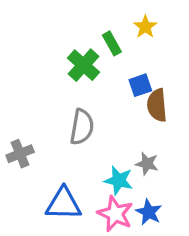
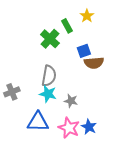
brown semicircle: (157, 105) -> (94, 63), turned -90
gray star: (147, 164) -> (71, 101), moved
cyan star: (119, 180) -> (48, 94), moved

